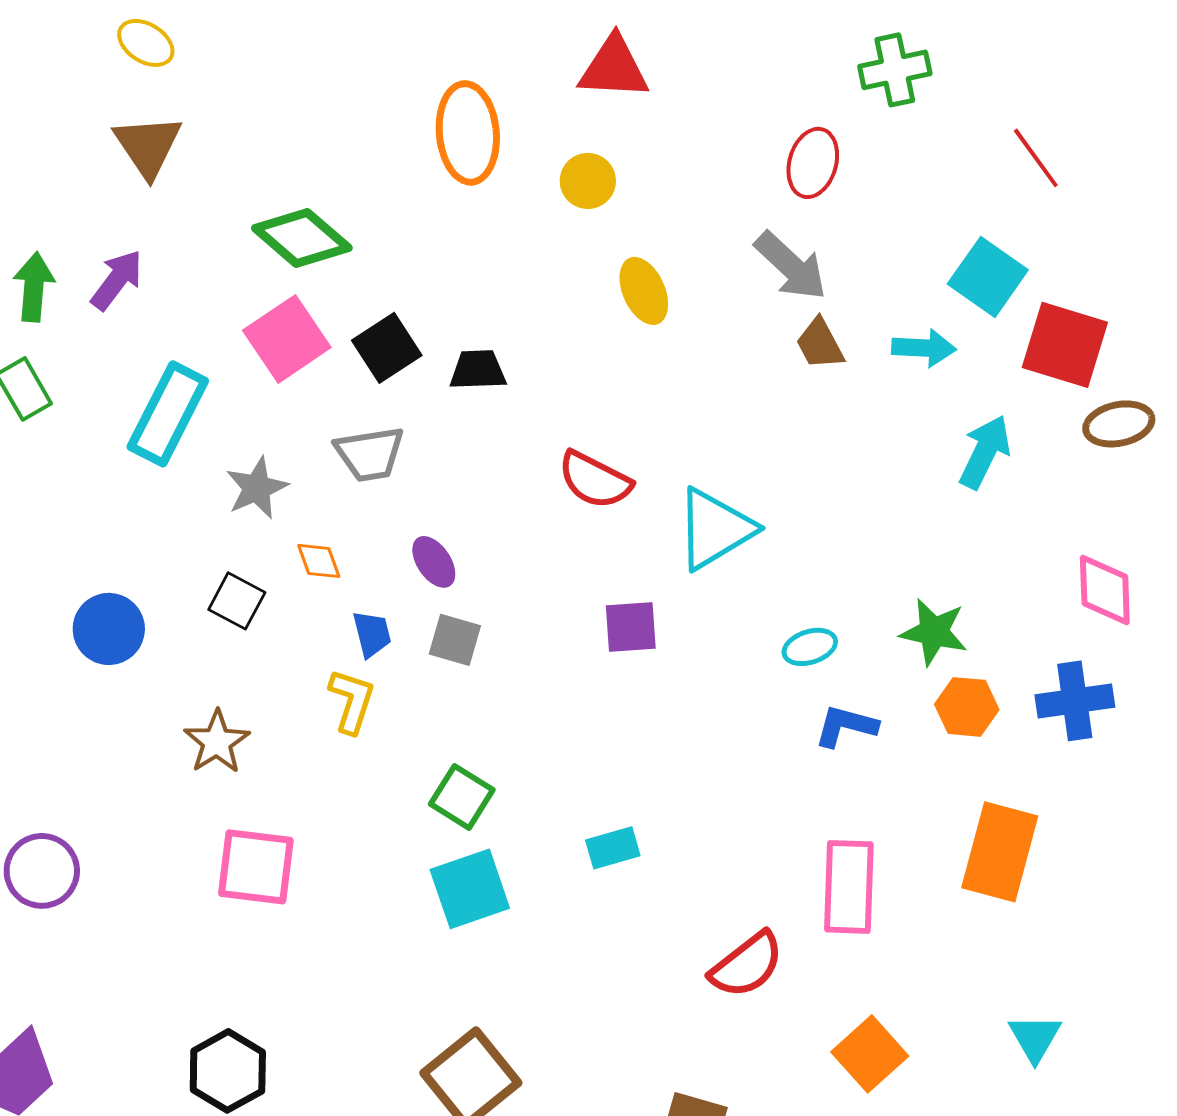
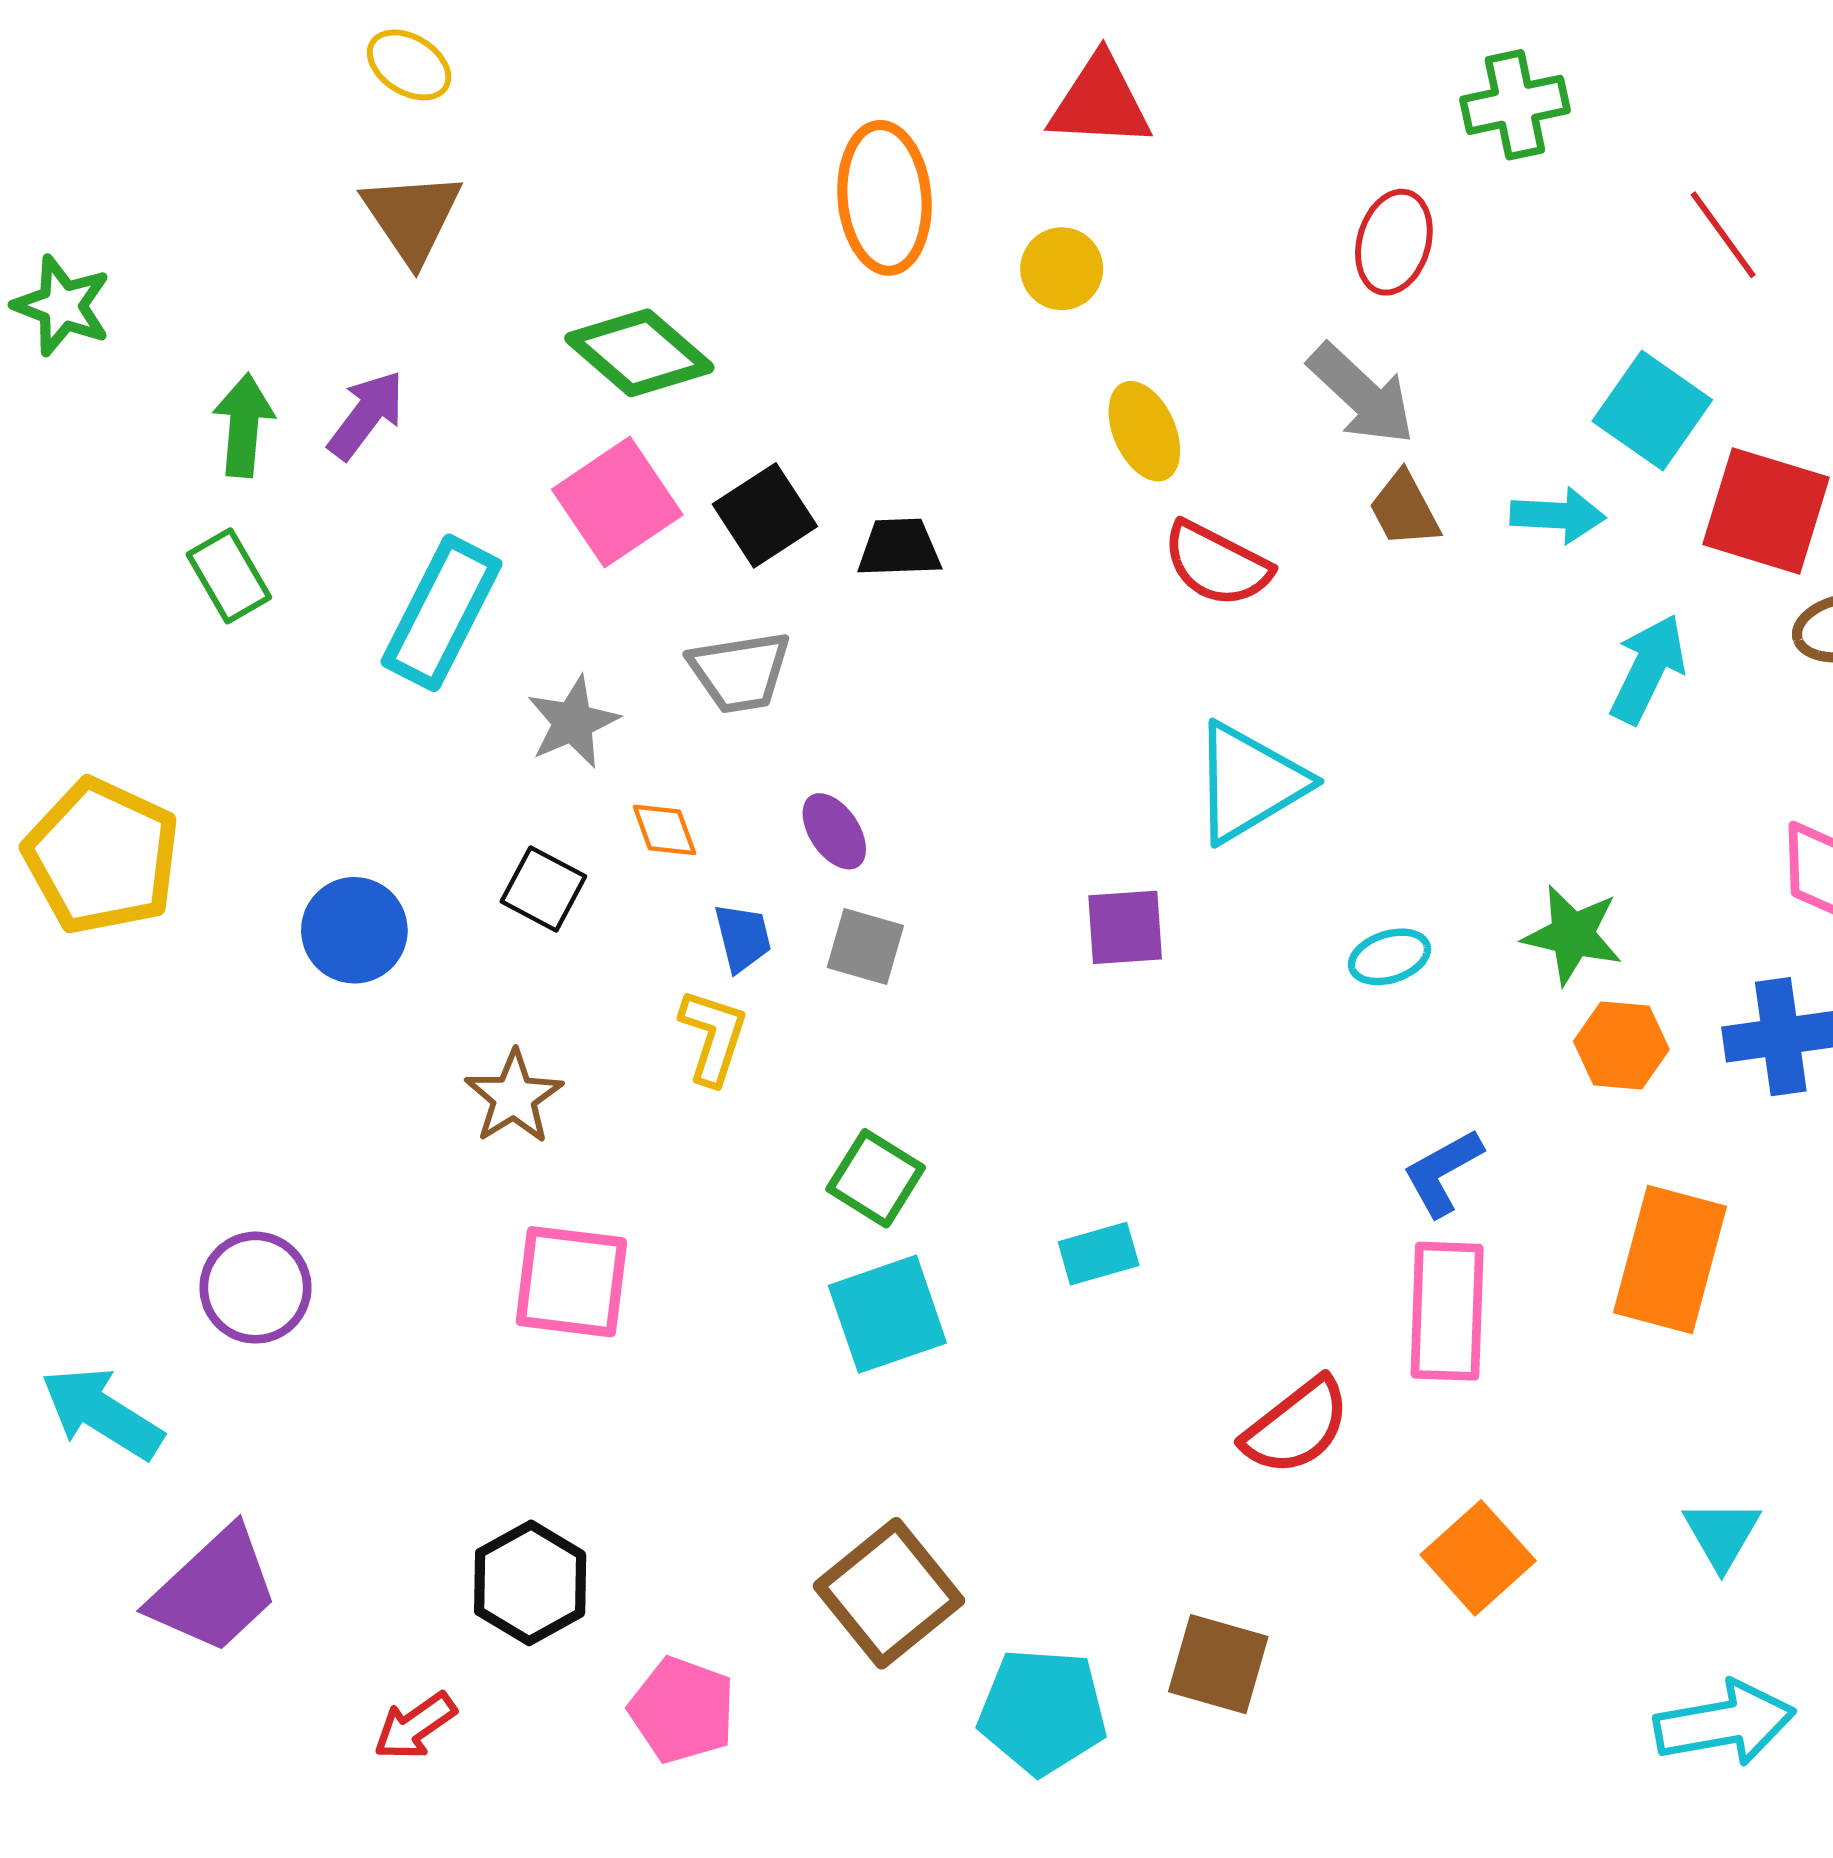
red semicircle: (595, 480) -> (1217, 564), moved
blue L-shape: (846, 726) -> (1443, 1172), moved, turned -44

